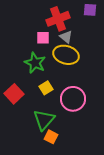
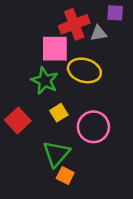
gray triangle: (66, 37) -> (99, 33), moved, turned -48
pink square: (43, 38) -> (55, 49), size x1.6

